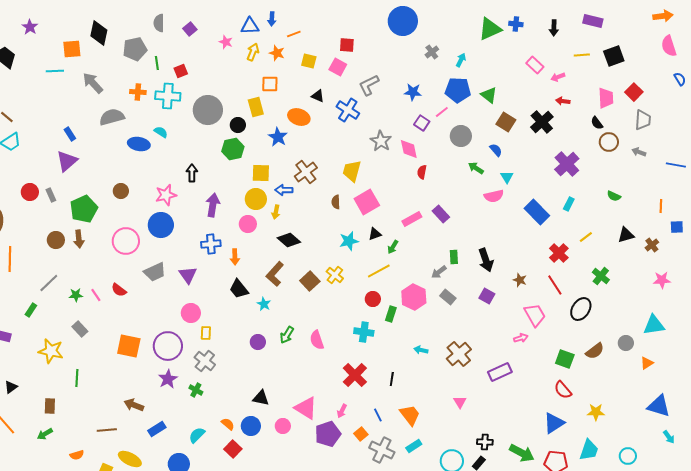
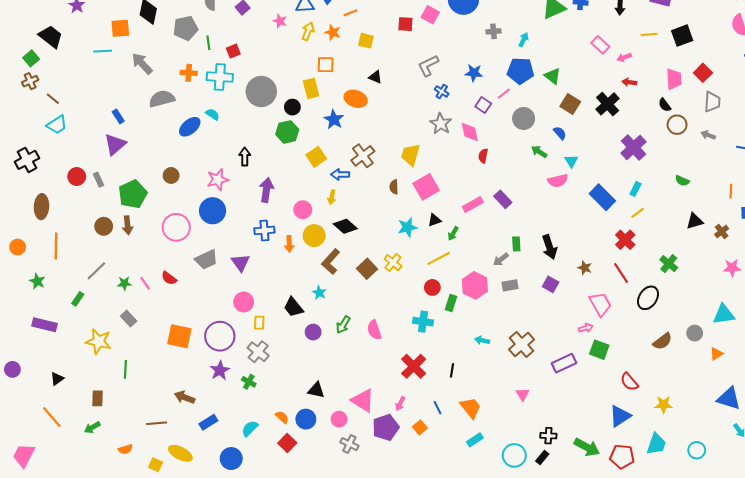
gray cross: (432, 52) -> (494, 31), turned 32
pink square: (338, 67) -> (430, 15), moved
blue cross: (348, 110) -> (442, 92), moved, size x0.6
blue ellipse: (139, 144) -> (190, 127), turned -50
yellow square: (261, 173) -> (316, 157), turned -36
yellow circle: (256, 199) -> (314, 236), moved
yellow line: (586, 237) -> (638, 213), moved
black trapezoid: (239, 289) -> (293, 307), moved
gray rectangle: (448, 297) -> (510, 285), turned -49
green square: (565, 359) -> (599, 350), moved
gray cross: (382, 450) -> (349, 444), moved, size x0.7

